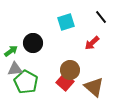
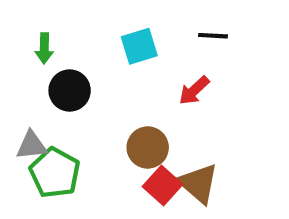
black line: (101, 17) -> (213, 36), turned -48
green arrow: (11, 51) -> (44, 48), moved, turned 128
red square: (65, 82) -> (162, 185), moved

